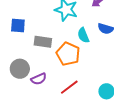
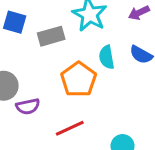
gray rectangle: (43, 42) -> (51, 36), moved, turned -36

